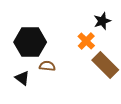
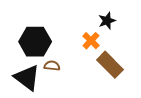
black triangle: (22, 78) -> (27, 78), size x1.8

